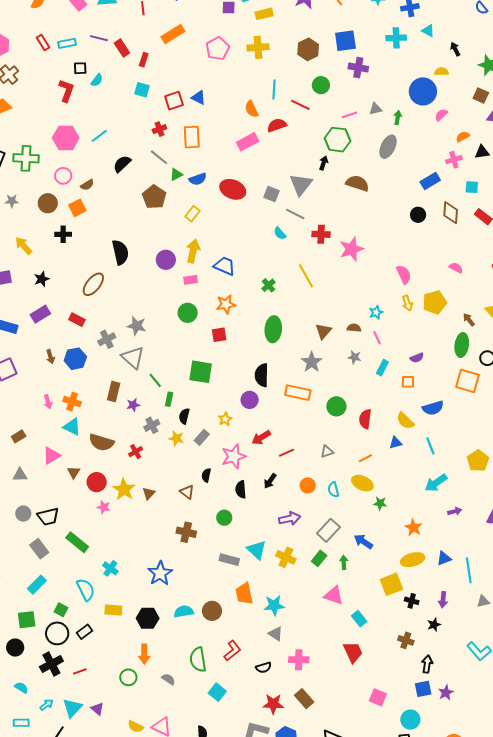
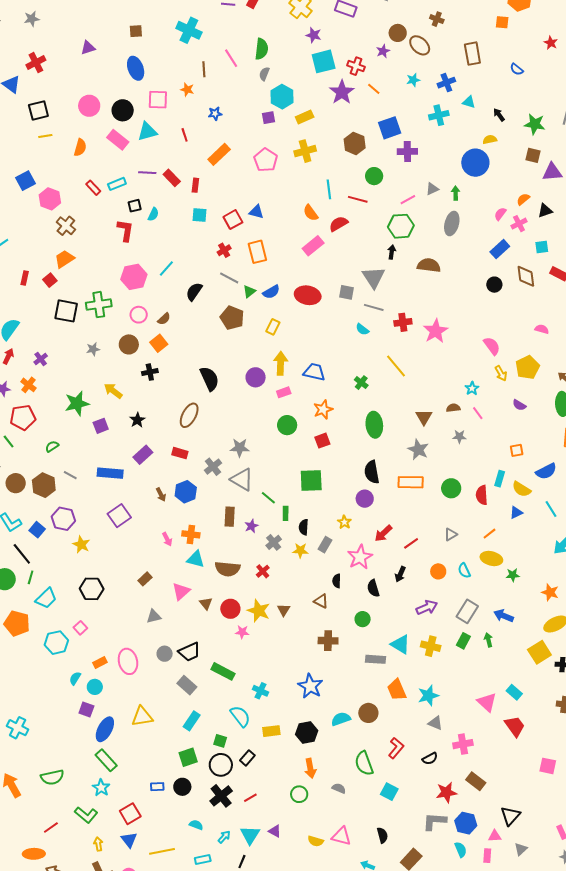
pink semicircle: (441, 115) -> (500, 214), moved
purple semicircle: (417, 358) -> (519, 405), moved, turned 64
cyan rectangle: (382, 368) -> (500, 479), moved
pink triangle: (334, 595) -> (487, 702), moved, turned 35

